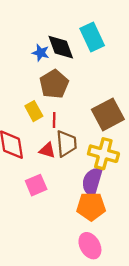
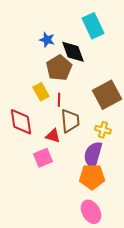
black diamond: (61, 47) -> (73, 52), moved
red triangle: (47, 150) -> (53, 136), moved
yellow cross: (103, 154) -> (103, 130), size x0.6

